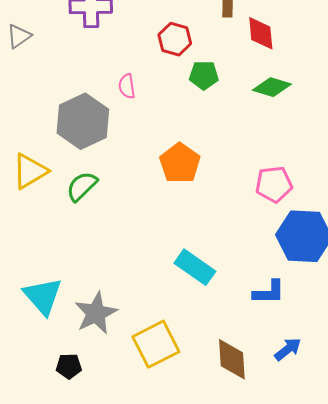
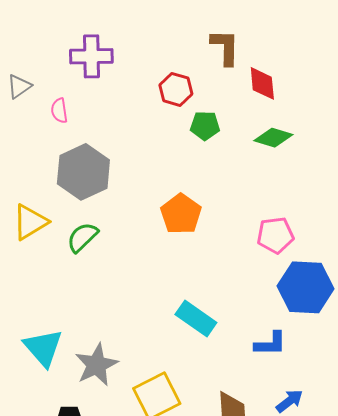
pink semicircle: (127, 86) -> (59, 111), moved

